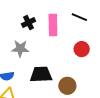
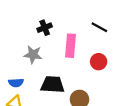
pink rectangle: (53, 25) -> (71, 46), moved

